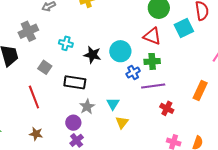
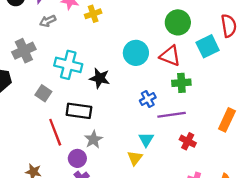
cyan cross: (66, 43) -> (68, 65), size x1.6
cyan circle: (120, 51) -> (136, 53), moved
green cross: (152, 61) -> (181, 83), moved
red line: (34, 97) -> (55, 132), moved
cyan triangle: (113, 104) -> (146, 139), moved

